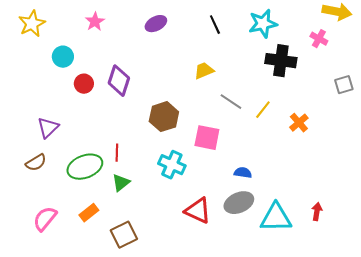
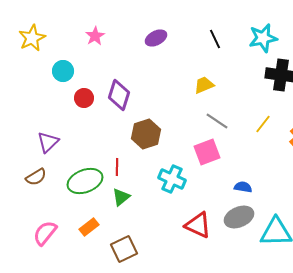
gray line: (231, 102) -> (217, 121), moved
brown hexagon: (164, 117) -> (146, 134), moved
pink square: (207, 138) -> (207, 152), turned -32

